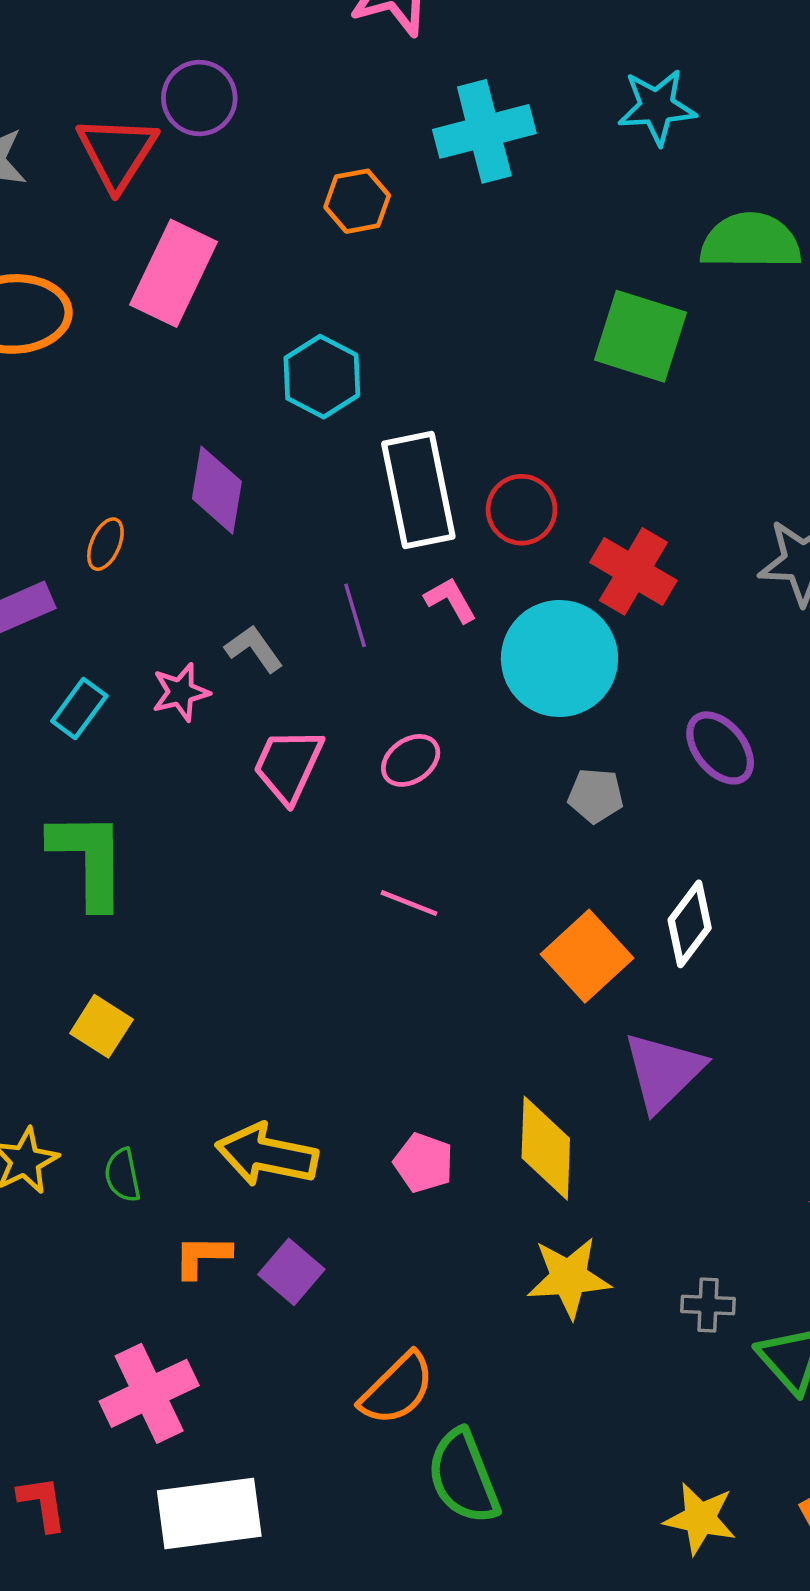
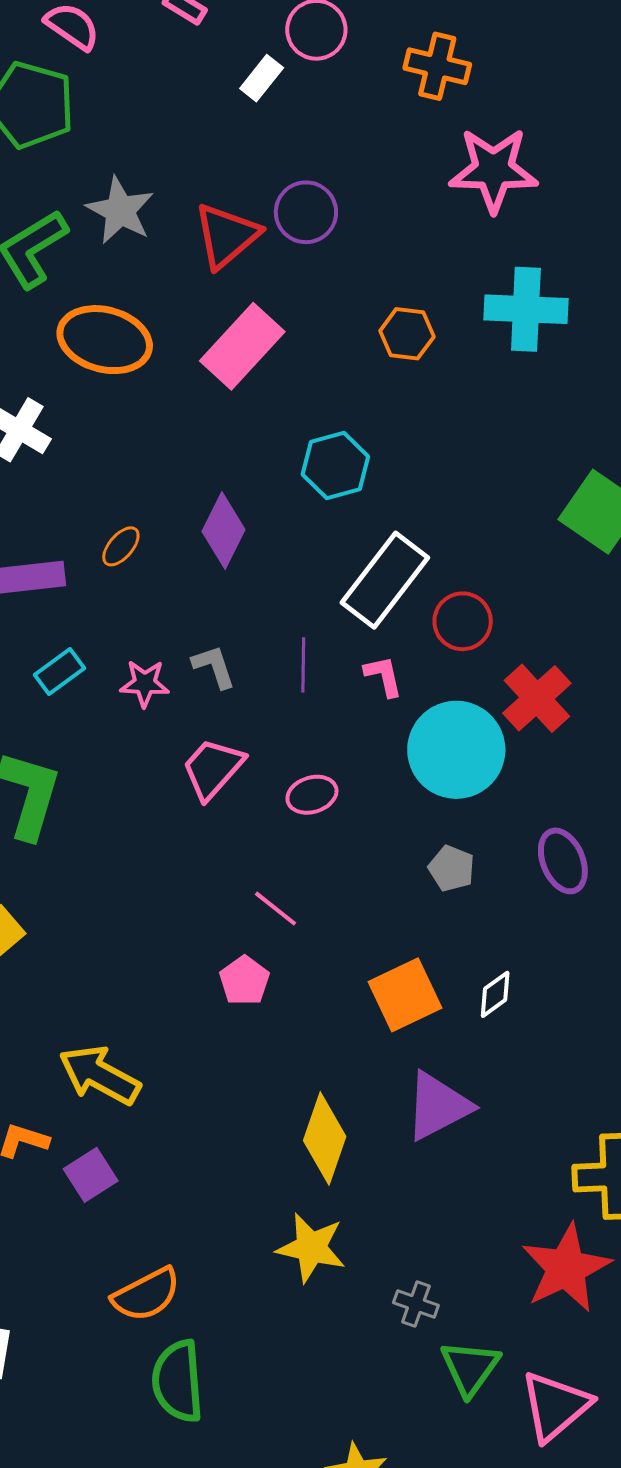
white rectangle: (418, 490) -> (385, 580), turned 32
white diamond: (690, 924) -> (495, 994), size x0.7
pink pentagon: (424, 1163) -> (244, 981), moved

